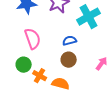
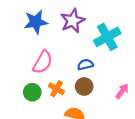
pink semicircle: (33, 39) -> (43, 62), turned 50
orange cross: (40, 76) -> (56, 89), moved

